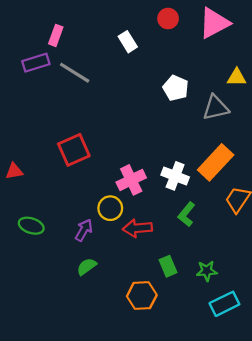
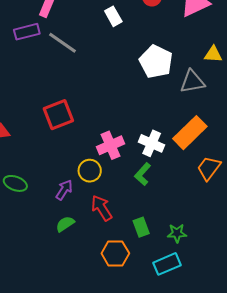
white pentagon: (176, 88) -> (156, 62), size x1.4
green L-shape: (186, 214) -> (143, 174), moved
red arrow: (137, 228) -> (102, 208), moved, turned 60
cyan rectangle: (224, 304) -> (167, 264), moved

